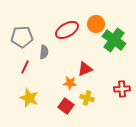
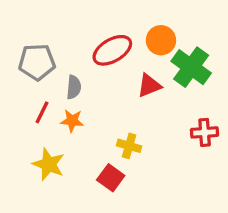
red triangle: (85, 69) -> (149, 85), moved
orange star: (70, 83) -> (72, 121), moved
red cross: (122, 89) -> (205, 132), moved
yellow cross: (87, 98) -> (129, 146), moved

